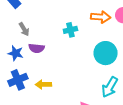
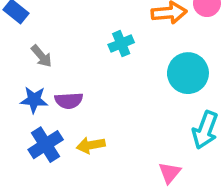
purple semicircle: (37, 48) -> (69, 101), moved

